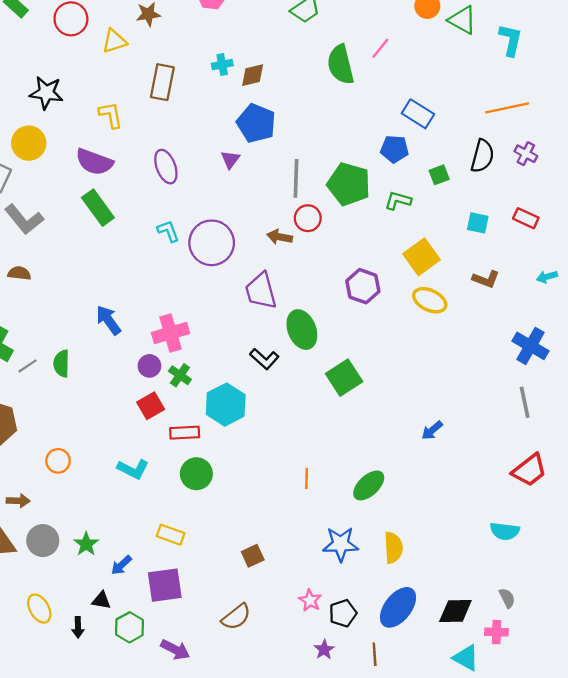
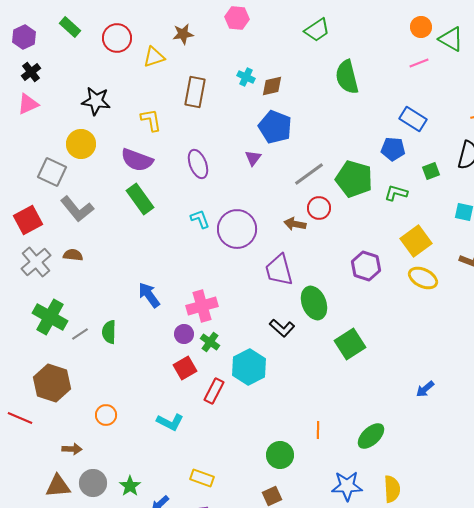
pink line: (380, 48) -> (419, 63), moved, turned 30
cyan cross: (222, 65) -> (246, 77), turned 36
gray line: (296, 178) -> (309, 174), turned 52
red rectangle: (185, 433) -> (214, 391), turned -60
green circle: (196, 474) -> (280, 455), moved

